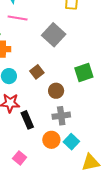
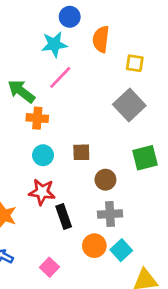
pink line: (18, 18) -> (60, 77), turned -60
gray square: (54, 35) -> (129, 105), moved
brown square: (37, 72) -> (81, 152), turned 32

